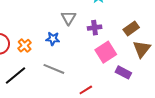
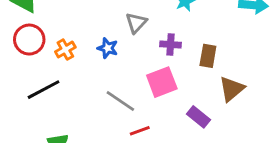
brown rectangle: (131, 29) -> (208, 56), moved, turned -56
pink square: (106, 52) -> (162, 82), moved
gray line: (54, 69) -> (120, 101), moved

